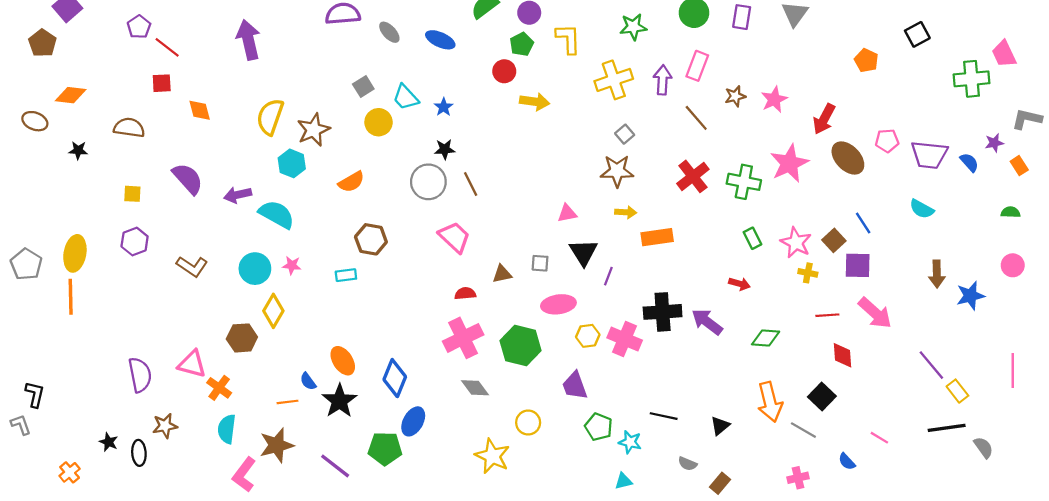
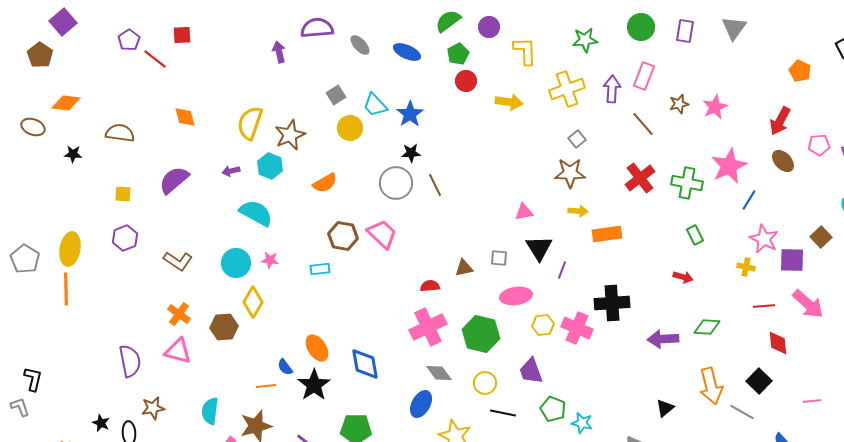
purple arrow: (248, 40) -> (279, 52), moved, size x0.6
green pentagon: (522, 44) -> (458, 54), moved
red square: (162, 83) -> (182, 35), moved
yellow arrow: (535, 102) -> (509, 102), moved
blue star: (444, 107) -> (410, 114), size x1.5
red arrow: (824, 119) -> (780, 121), moved
brown ellipse: (848, 158) -> (783, 161), size x0.7
purple semicircle: (188, 179) -> (174, 180), turned -88
purple arrow: (238, 195) -> (231, 171), moved, size x0.7
blue line: (863, 223) -> (749, 200), moved, turned 65
pink trapezoid: (454, 237) -> (382, 234), moved
brown square: (834, 240) -> (821, 237), moved
pink star: (796, 243) -> (764, 239), moved
purple arrow: (707, 322) -> (663, 339), moved, turned -40
blue diamond: (395, 378) -> (365, 364), turned -32
orange cross: (219, 388) -> (179, 314), moved
black line: (664, 416) -> (503, 413), moved
blue ellipse: (413, 421) -> (421, 404), moved
yellow circle: (528, 423) -> (485, 383), moved
pink line: (879, 438) -> (812, 401), moved, turned -36

